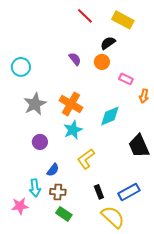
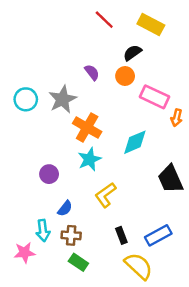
cyan circle: (21, 67) -> (26, 99), moved
pink rectangle: (126, 79) -> (154, 97), size x1.6
gray star: (35, 104) -> (63, 99), moved

